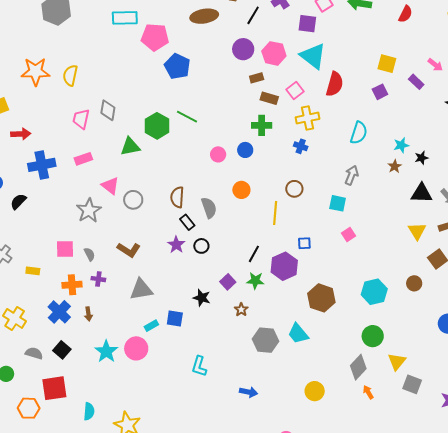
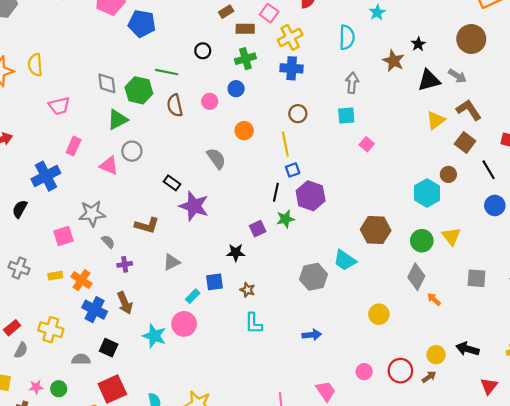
gray diamond: (108, 110) -> (107, 83), moved
pink trapezoid: (81, 119) -> (59, 106), turned -100
cyan star: (401, 145) -> (377, 12), moved
blue cross: (301, 146) -> (292, 68), size x1.5
pink rectangle: (83, 159) -> (73, 146), turned -30
blue cross: (42, 165) -> (46, 176), moved
brown star: (395, 166) -> (393, 61), size x1.5
brown semicircle: (177, 197) -> (175, 105), moved
gray circle: (133, 200) -> (132, 151), moved
gray star: (89, 210) -> (92, 214), moved, turned -30
black rectangle: (187, 222) -> (172, 183), moved
yellow triangle: (417, 231) -> (436, 120), turned 42
blue square: (304, 243) -> (293, 170), moved
purple star: (176, 245) -> (194, 206), size x1.6
black circle: (201, 246) -> (203, 51), moved
pink square: (65, 249) -> (64, 236), moved
purple square: (228, 282) -> (258, 229), turned 35
orange cross: (72, 285) -> (81, 280), moved, turned -36
gray triangle: (141, 289) -> (172, 262), size x0.7
cyan hexagon: (374, 292) -> (427, 193), moved
brown hexagon: (321, 298) -> (376, 230), moved
brown star: (241, 310) -> (248, 290), moved
brown arrow: (88, 314) -> (125, 303), size x1.5
yellow triangle: (397, 362) -> (451, 236), moved

